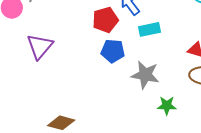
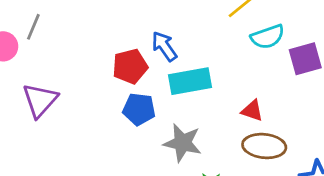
cyan rectangle: (150, 29) -> (190, 81), size x1.4

